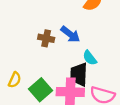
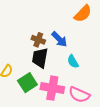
black trapezoid: (79, 74) -> (40, 58), moved

